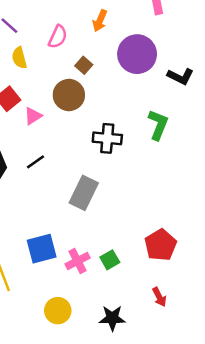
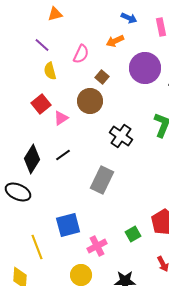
orange arrow: (100, 21) -> (115, 41), turned 42
black cross: (107, 138) -> (121, 136), turned 30
green square: (110, 260) -> (133, 234), moved
pink cross: (78, 261) -> (97, 246), moved

